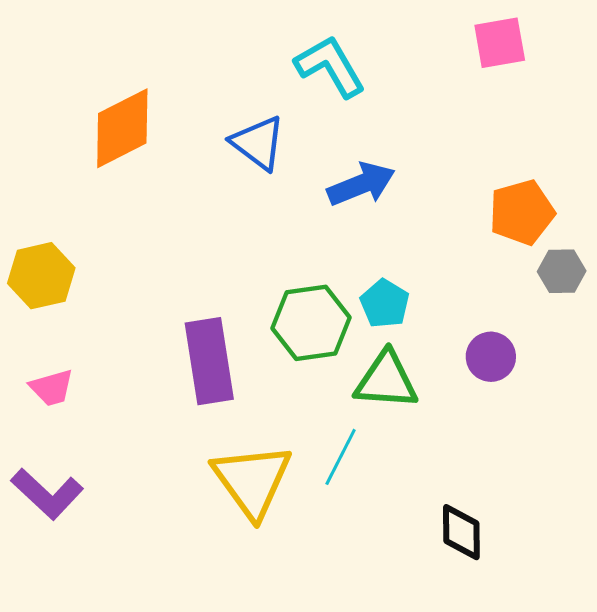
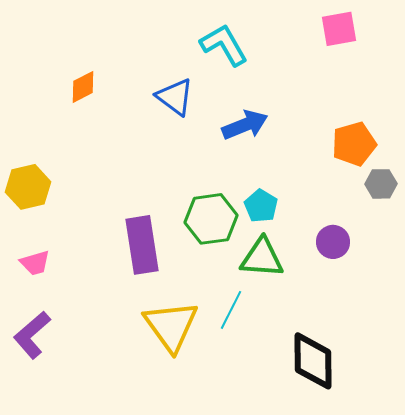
orange diamond: (122, 128) -> (83, 87), size x0.6
purple L-shape: (47, 494) -> (32, 335), turned 96
black diamond: (461, 532) -> (313, 361), size x1.5

